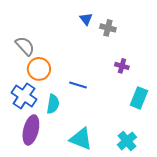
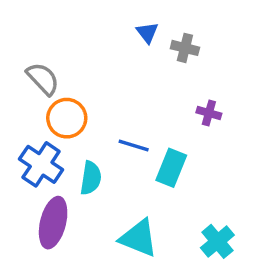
cyan rectangle: (139, 98) -> (171, 168), moved

